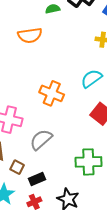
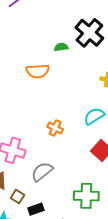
orange cross: (52, 93) -> (55, 128), size x0.7

